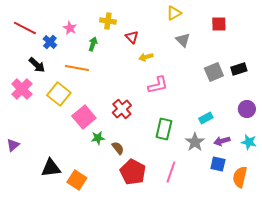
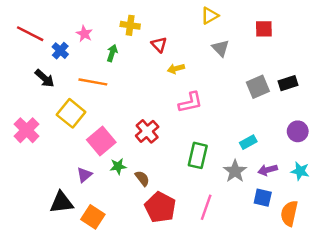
pink cross: (22, 89) -> (27, 130), moved
purple triangle: (13, 145) -> (84, 175), moved

